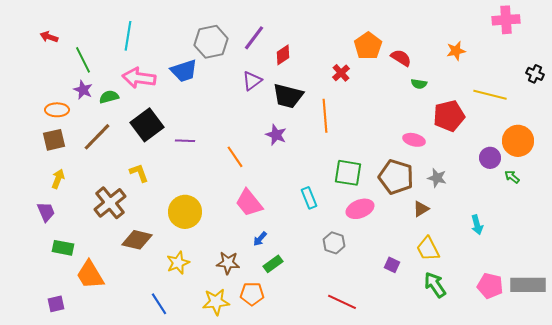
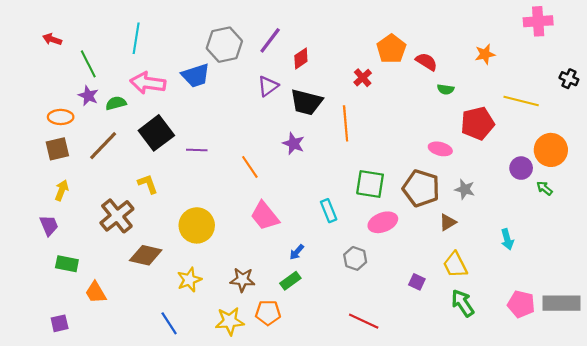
blue arrow: (260, 239) -> (297, 252), moved
orange trapezoid: (90, 275) -> (96, 292), size x0.7

